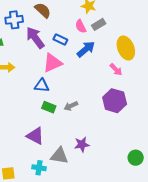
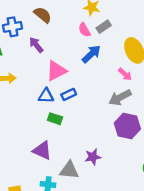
purple arrow: (35, 38) -> (36, 45), size x0.7
blue rectangle: (60, 39) -> (69, 94), moved, turned -48
purple hexagon: (115, 101) -> (127, 126), moved
gray arrow: (71, 106) -> (120, 98), moved, size x1.5

